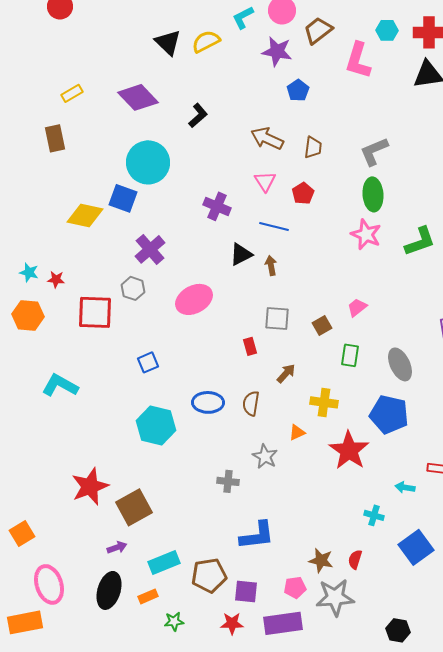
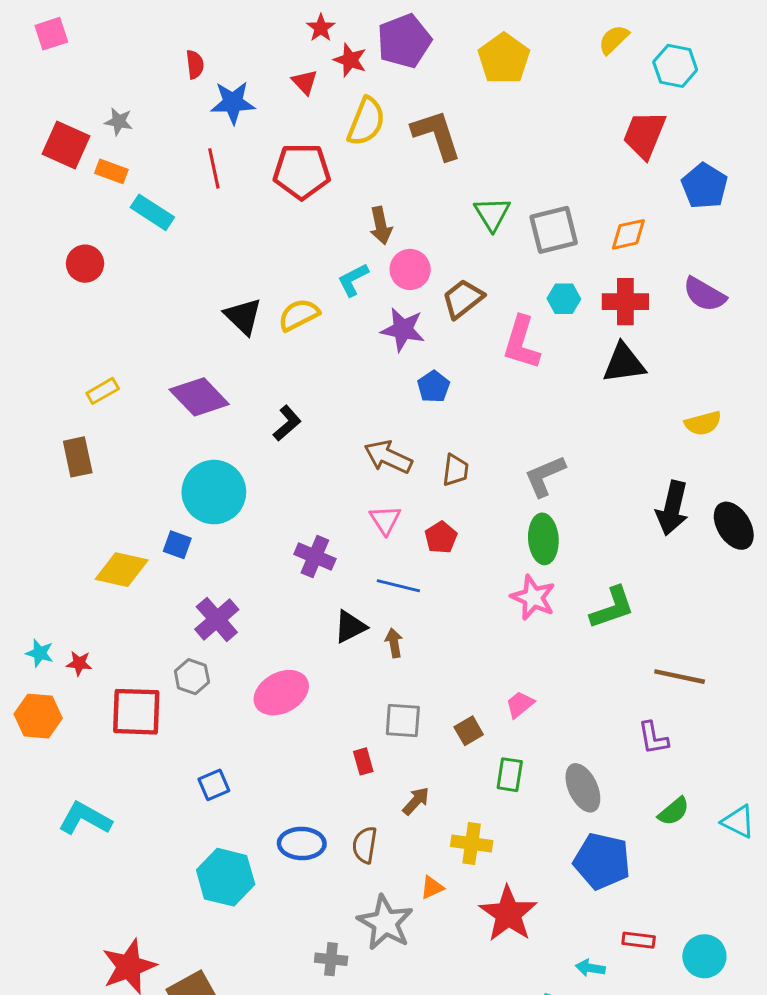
blue square: (123, 198) -> (177, 545), size x0.7
blue pentagon: (389, 414) -> (602, 861), moved
gray star: (265, 456) -> (385, 923), size x1.5

